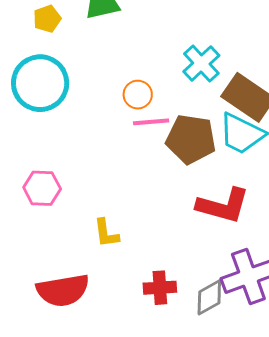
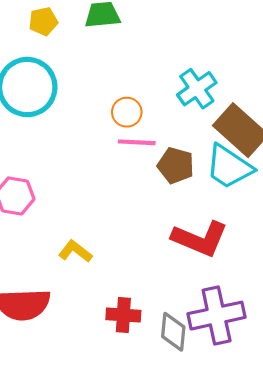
brown pentagon: (191, 139) -> (176, 165), size x0.7
yellow L-shape: (106, 233) -> (75, 251), turned 128
gray diamond: (209, 297) -> (173, 332), turned -63

